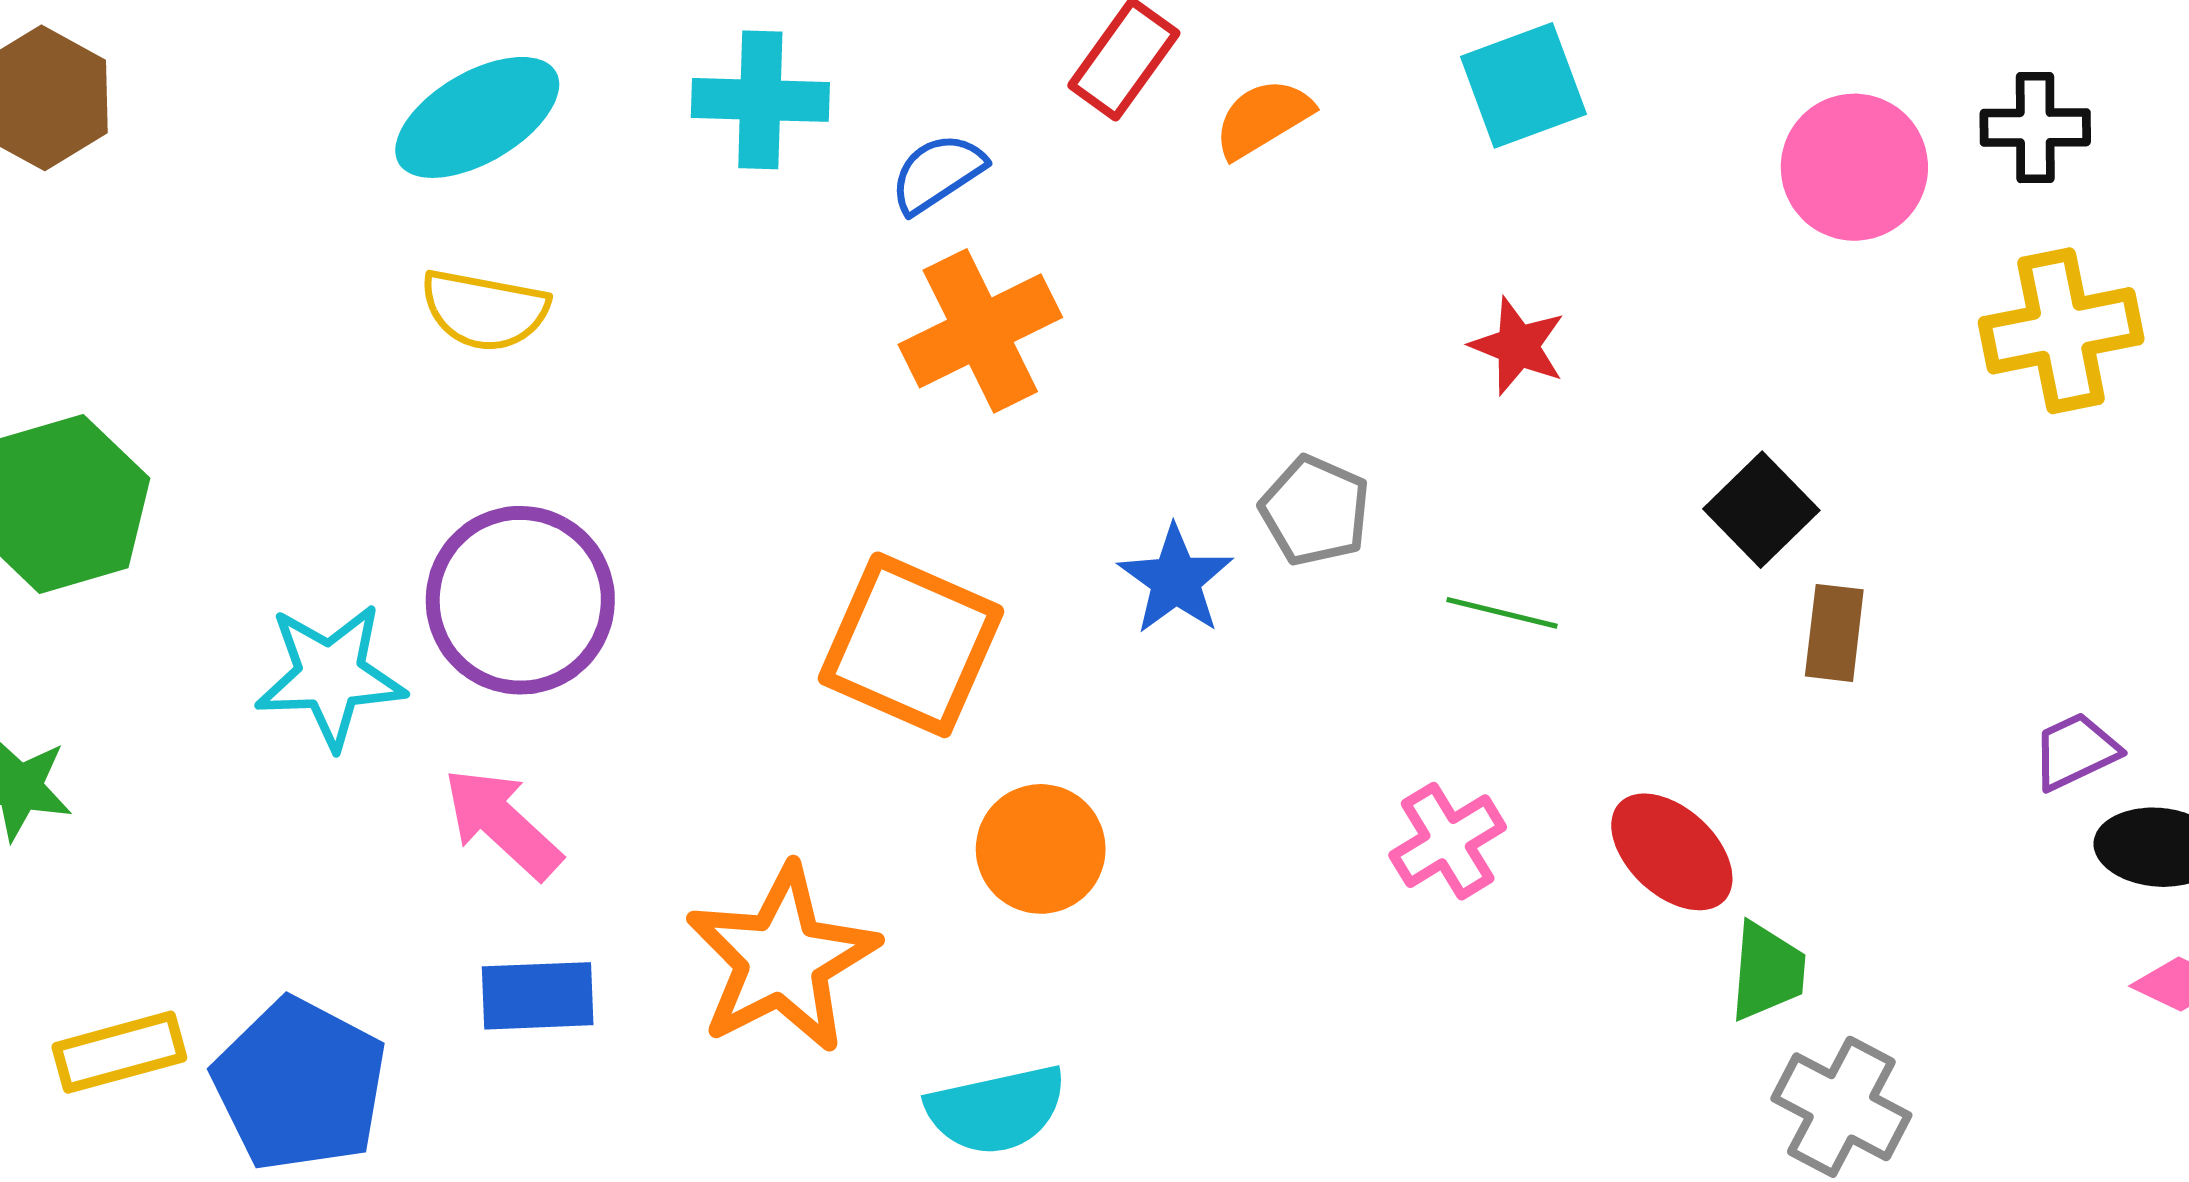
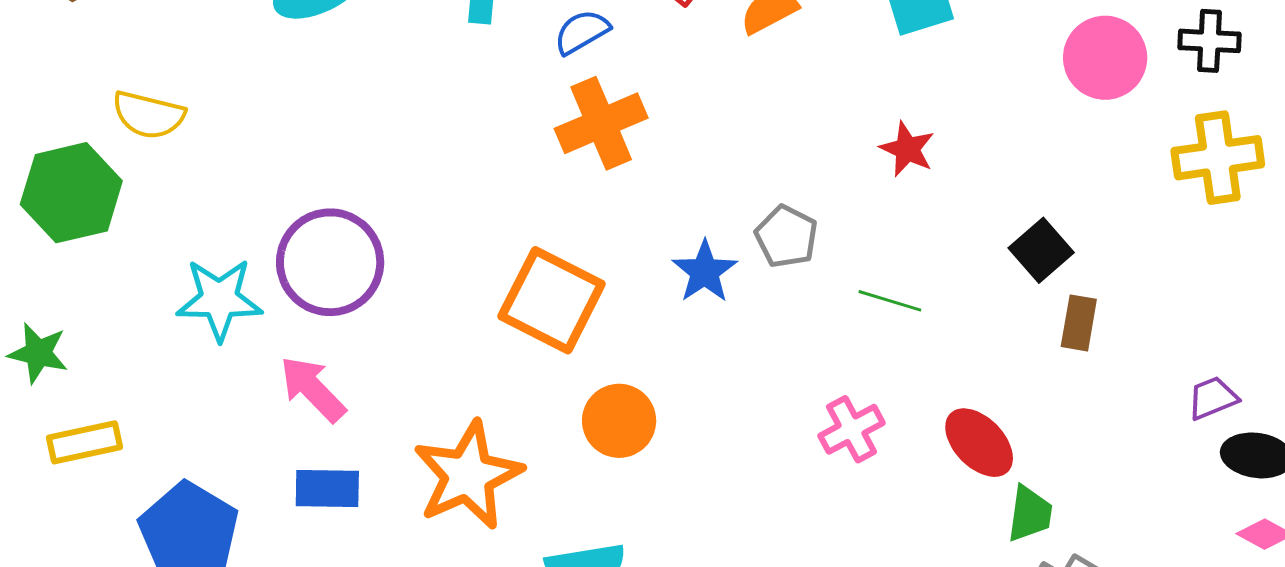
yellow semicircle: (485, 310) -> (149, 115), moved
yellow rectangle: (119, 1052) -> (84, 442), moved

